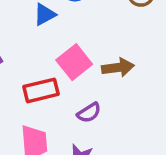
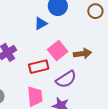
purple semicircle: (89, 113) -> (66, 79), size x1.5

